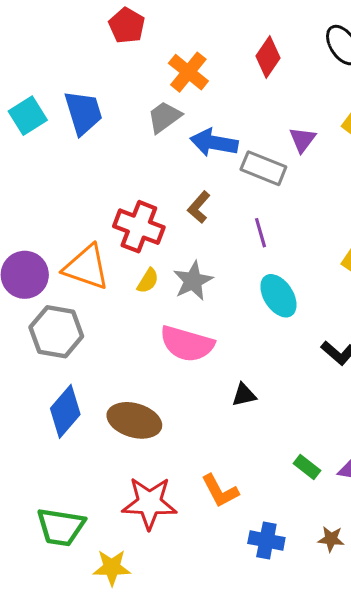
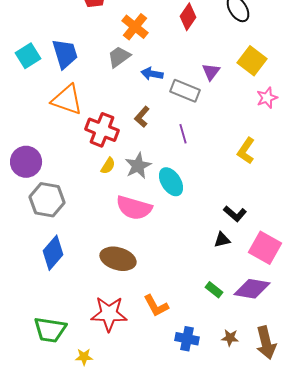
blue arrow: (214, 143) -> (152, 74), size x0.7
orange triangle: (86, 267) -> (67, 100), moved
cyan ellipse: (278, 296) -> (171, 182), moved
black triangle: (244, 395) -> (222, 240), moved
brown ellipse: (134, 420) -> (118, 259), moved
yellow star: (112, 568) -> (84, 357), size x0.7

